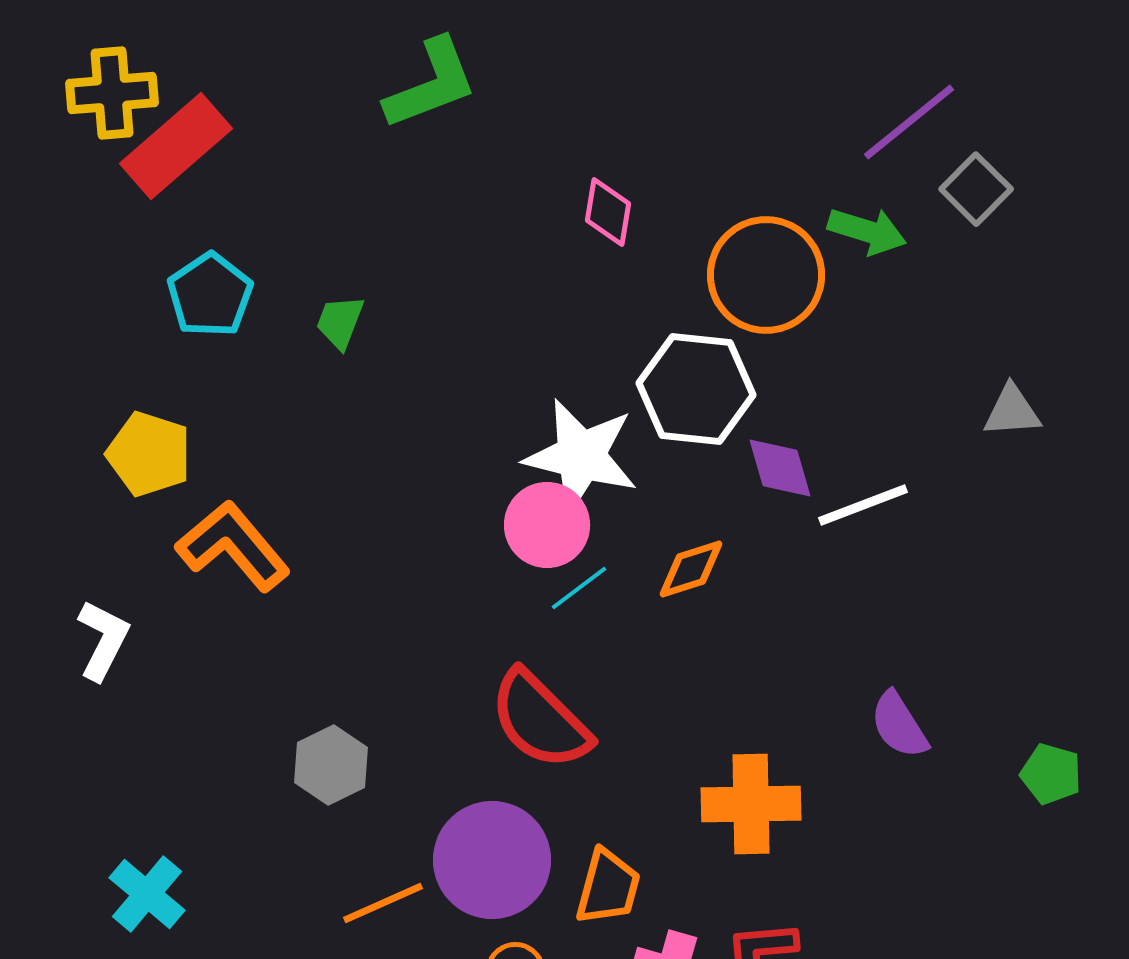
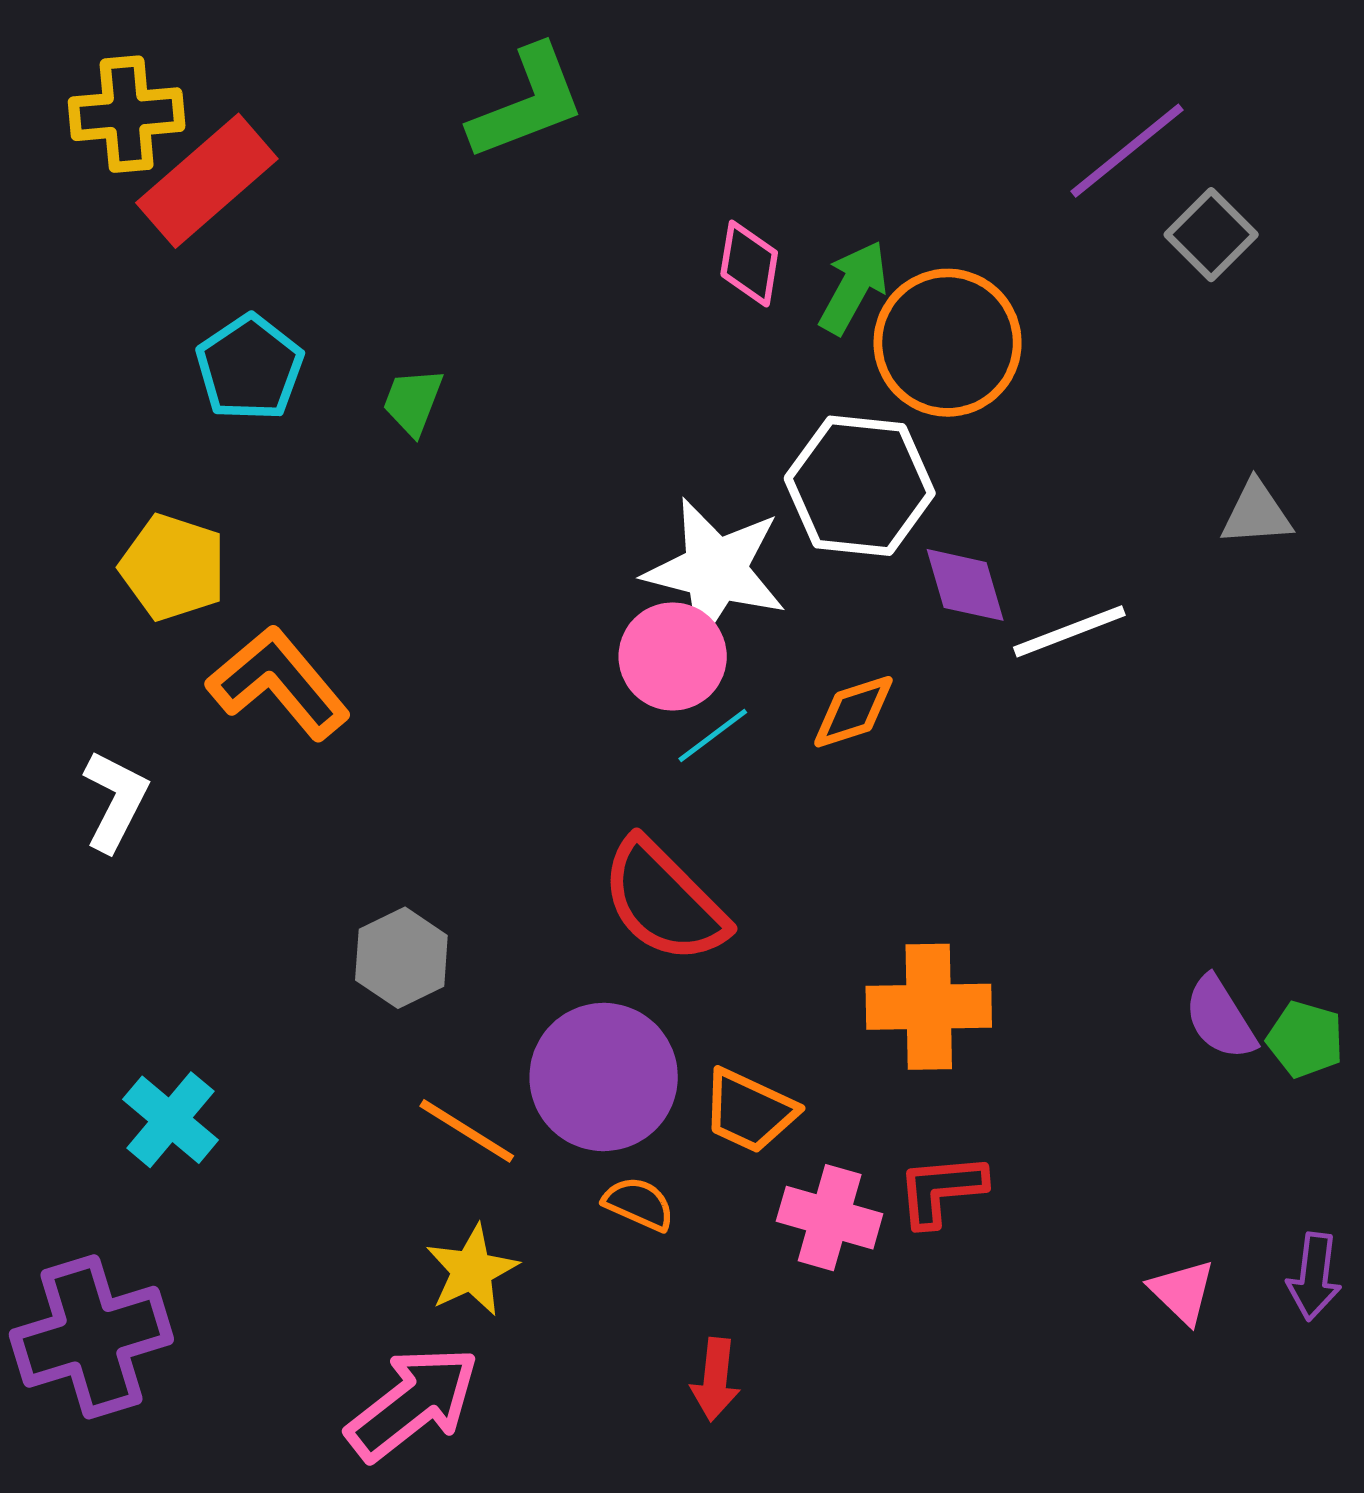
green arrow: (867, 231) -> (853, 287), moved, turned -78
purple semicircle: (899, 725) -> (1220, 1018), moved
green pentagon: (1051, 774) -> (1305, 1039), moved
orange trapezoid: (608, 887) -> (749, 1111), turned 100
orange line: (383, 903) -> (467, 1131), turned 56

